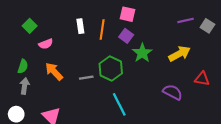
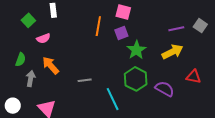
purple line: (186, 20) -> (176, 29), moved
white rectangle: (80, 26) -> (53, 10), moved
purple square: (126, 36) -> (121, 33), turned 32
green hexagon: (111, 68) -> (136, 79), moved
gray line: (86, 78) -> (85, 80), moved
gray arrow: (25, 86) -> (31, 78), moved

